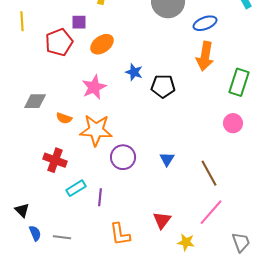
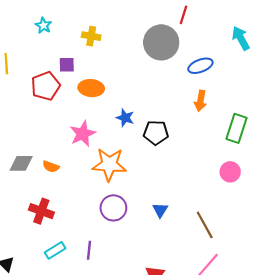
orange ellipse: (102, 44) -> (91, 88), turned 40
orange arrow: (205, 56) -> (200, 101), size x0.7
gray diamond: (35, 101) -> (21, 163), moved
orange star: (96, 130) -> (109, 164), moved
cyan rectangle: (76, 188) -> (55, 250), moved

